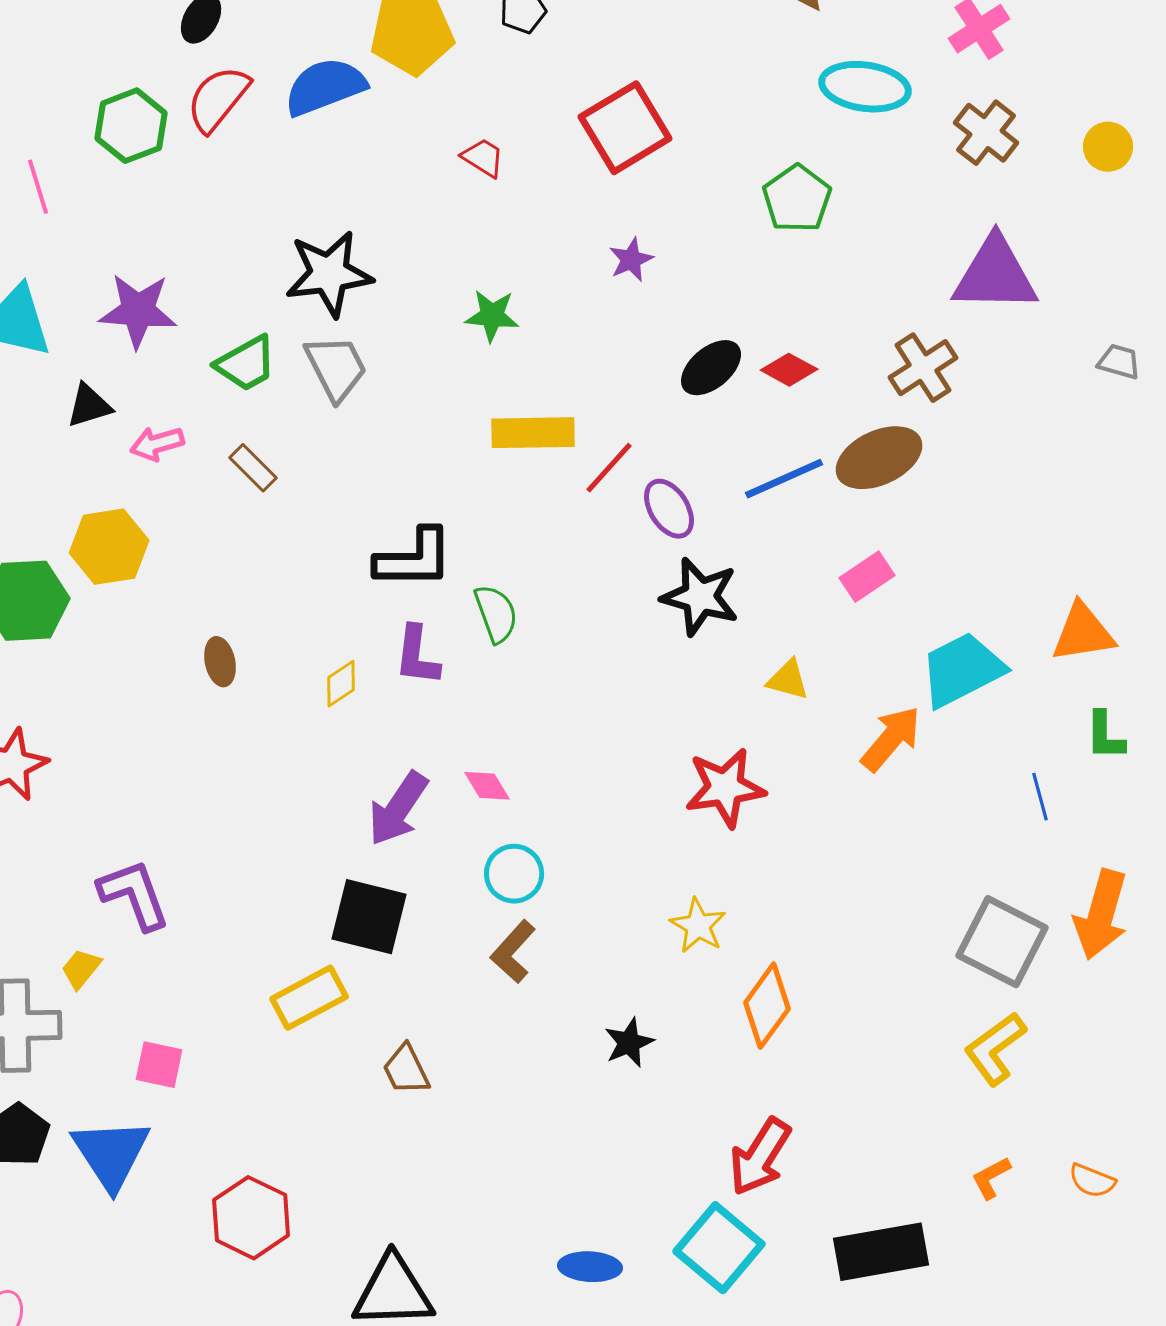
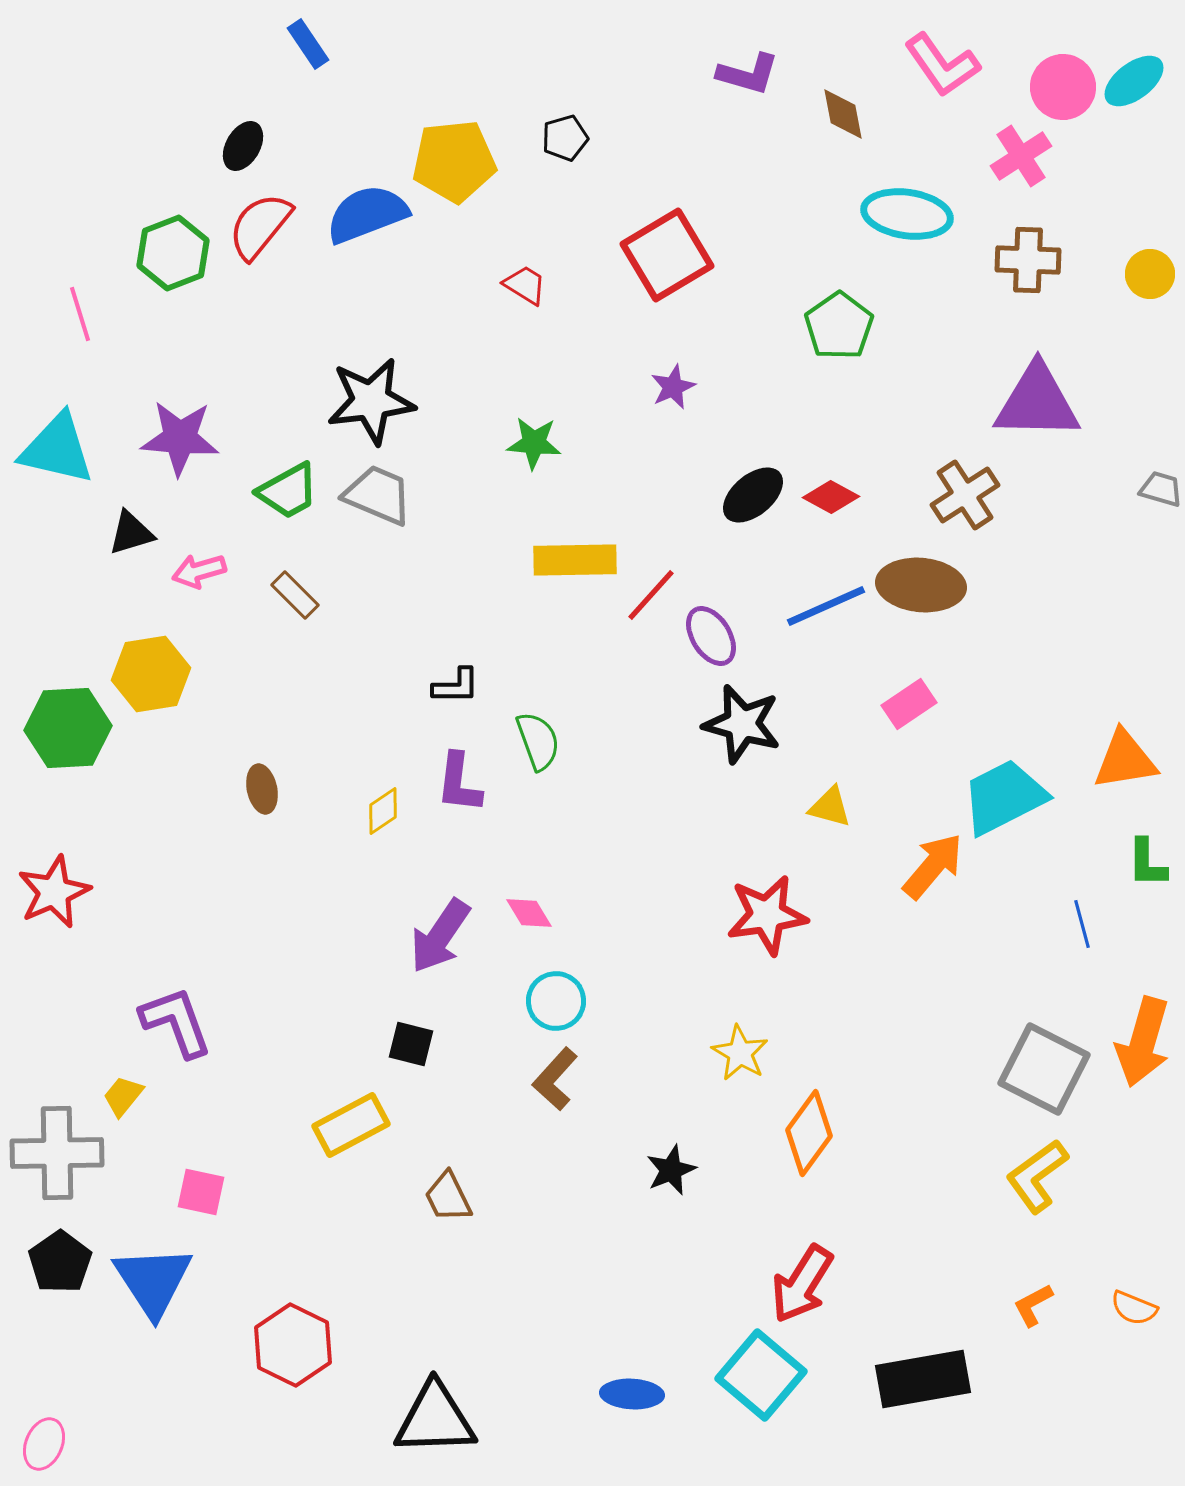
brown cross: (986, 133) -> (1028, 260), turned -36
gray trapezoid: (336, 368) -> (378, 495), turned -40
brown ellipse: (879, 458) -> (921, 585), turned 30
black L-shape: (414, 559) -> (456, 686), size x0.6
black square: (369, 917) -> (411, 1044), size x0.6

